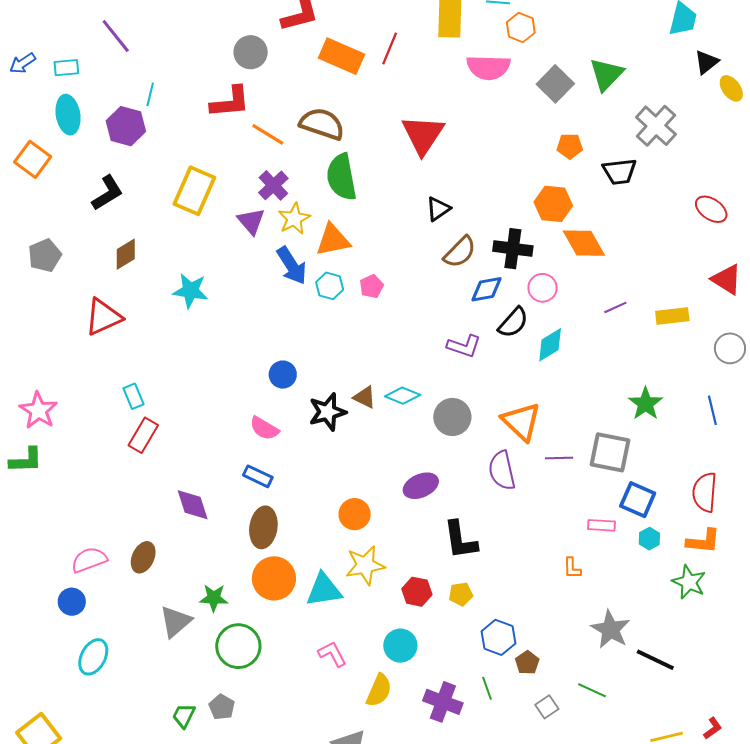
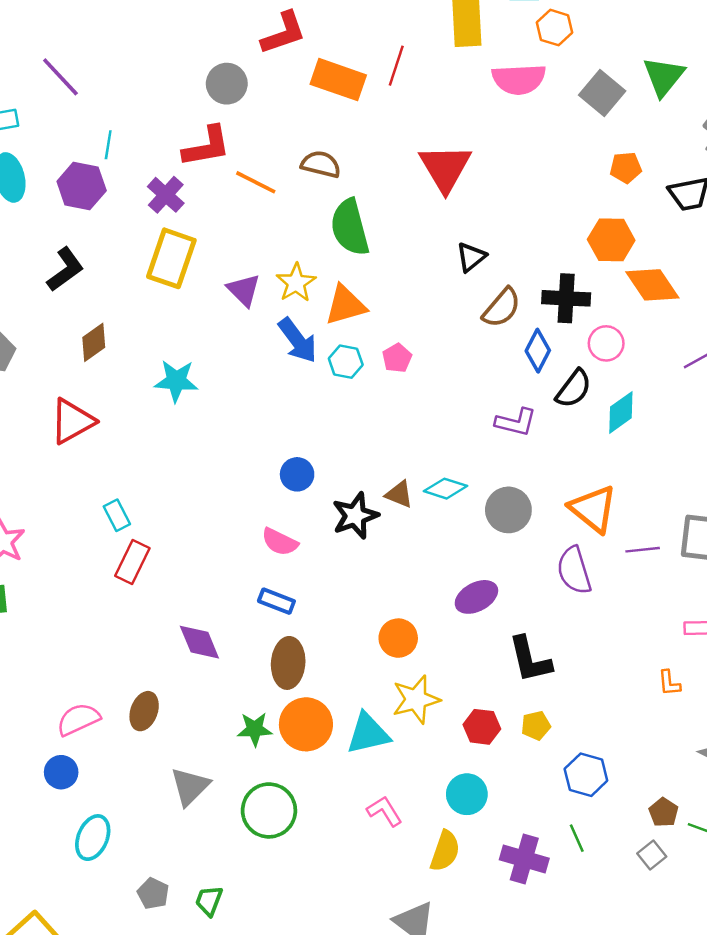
brown semicircle: (322, 124) -> (321, 164), size x0.7
purple cross: (273, 185) -> (166, 195), moved
blue diamond: (486, 289) -> (538, 351), turned -48
green star: (214, 598) -> (255, 729), moved
brown pentagon: (527, 663) -> (663, 812), moved
gray pentagon: (222, 707) -> (153, 894), moved

